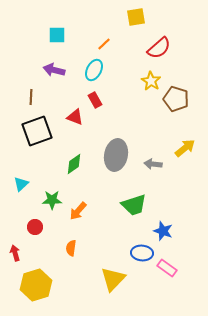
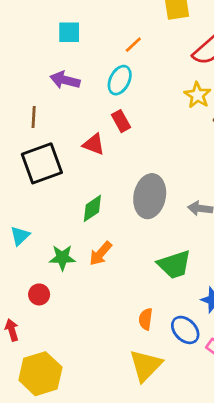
orange arrow: (78, 211) -> (101, 254), moved
orange semicircle: (71, 248) -> (146, 319), moved
blue ellipse: (142, 253) -> (185, 330), turned 40

